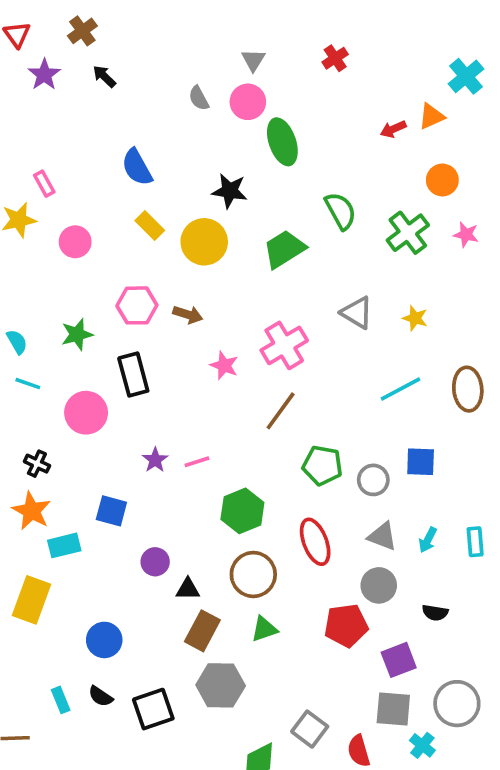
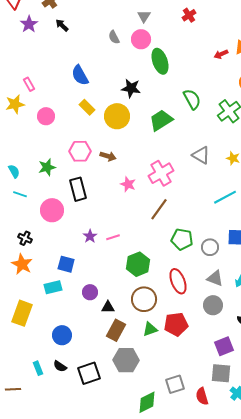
cyan rectangle: (64, 545) -> (53, 287), moved
red pentagon: (346, 625) -> (176, 324), moved
gray square: (310, 729) -> (175, 384), turned 36

